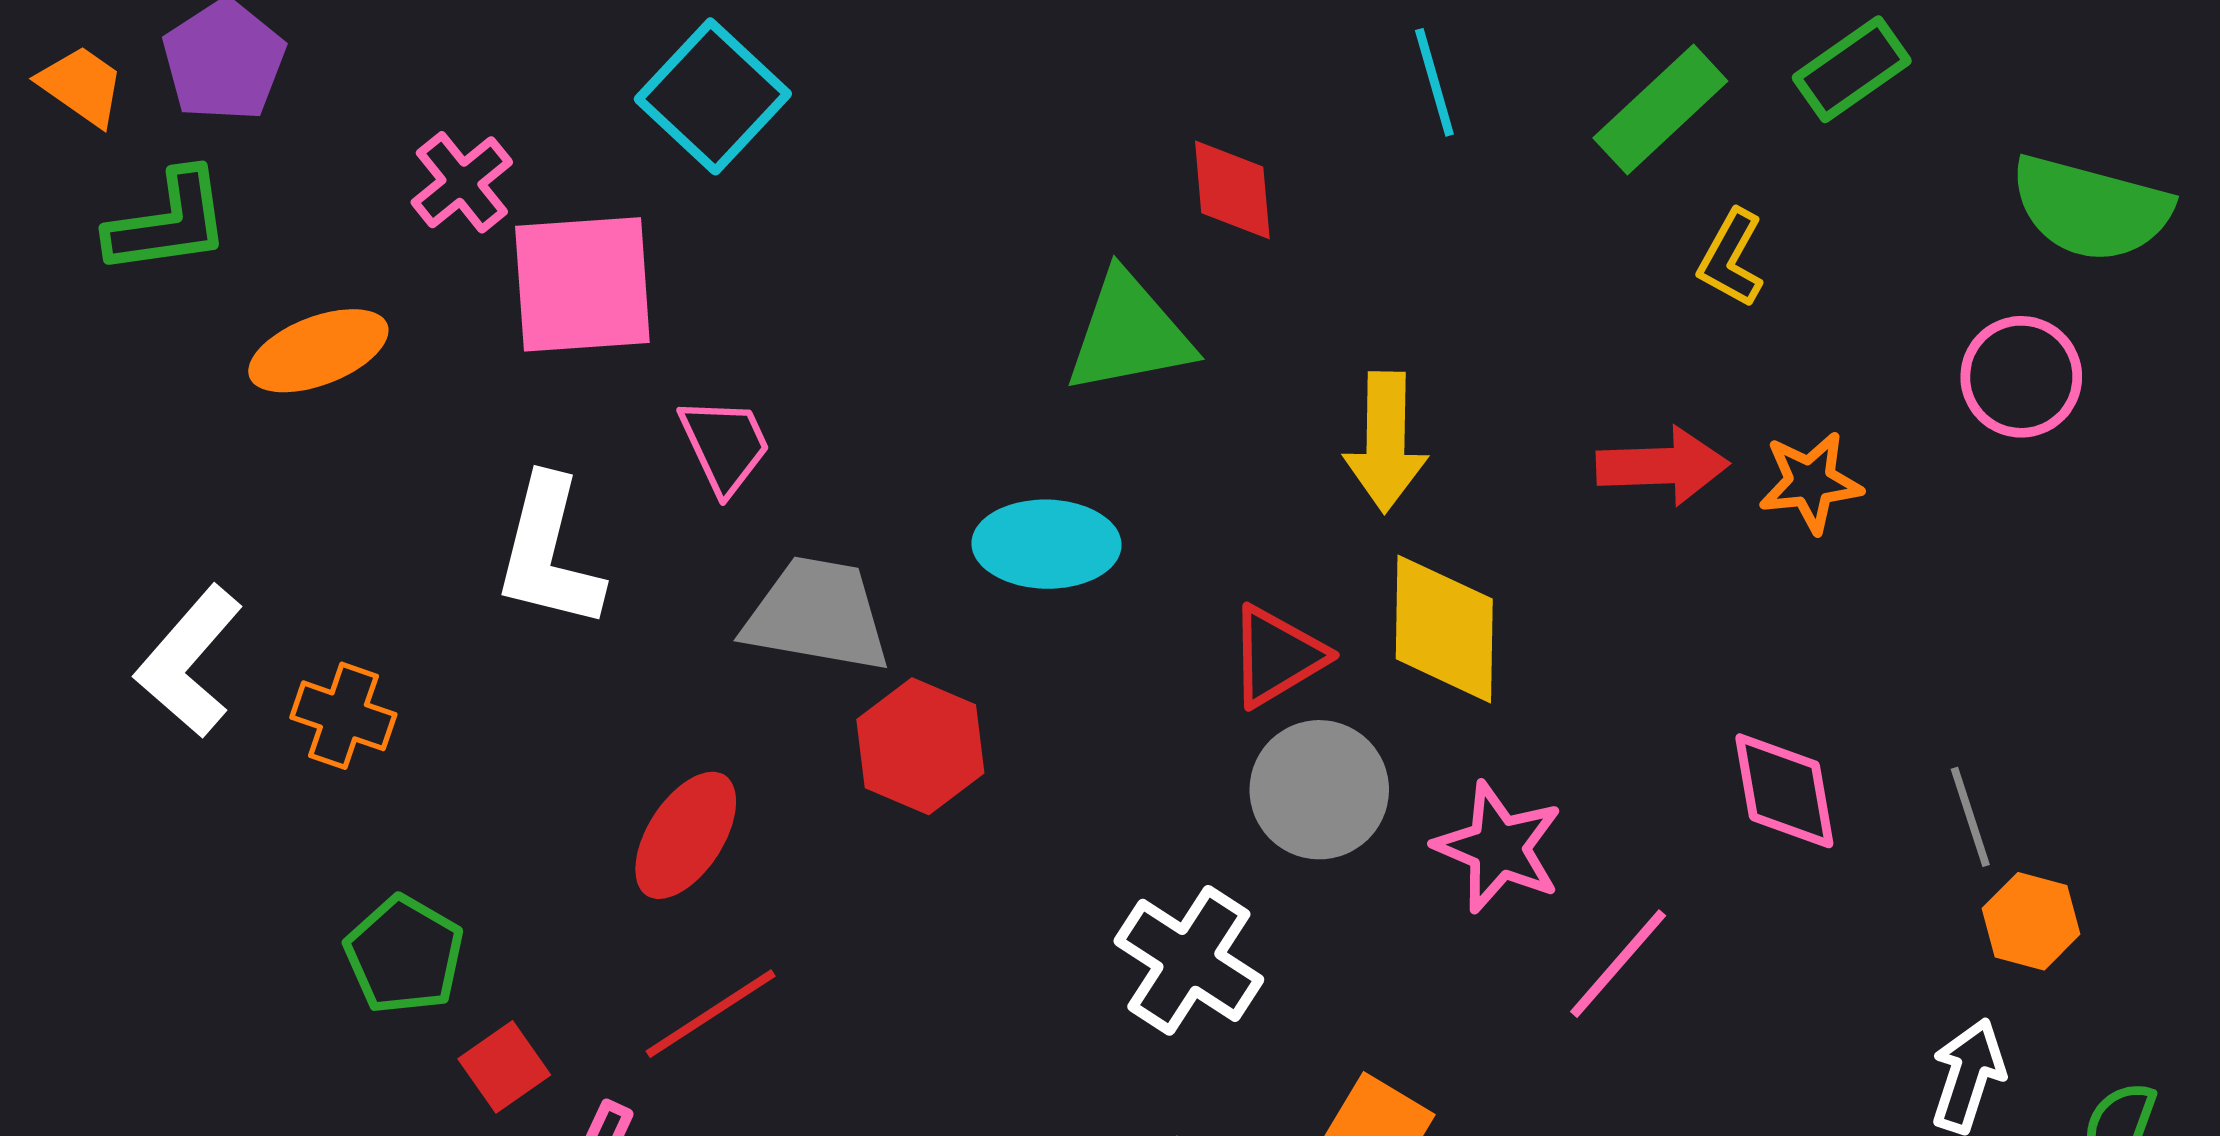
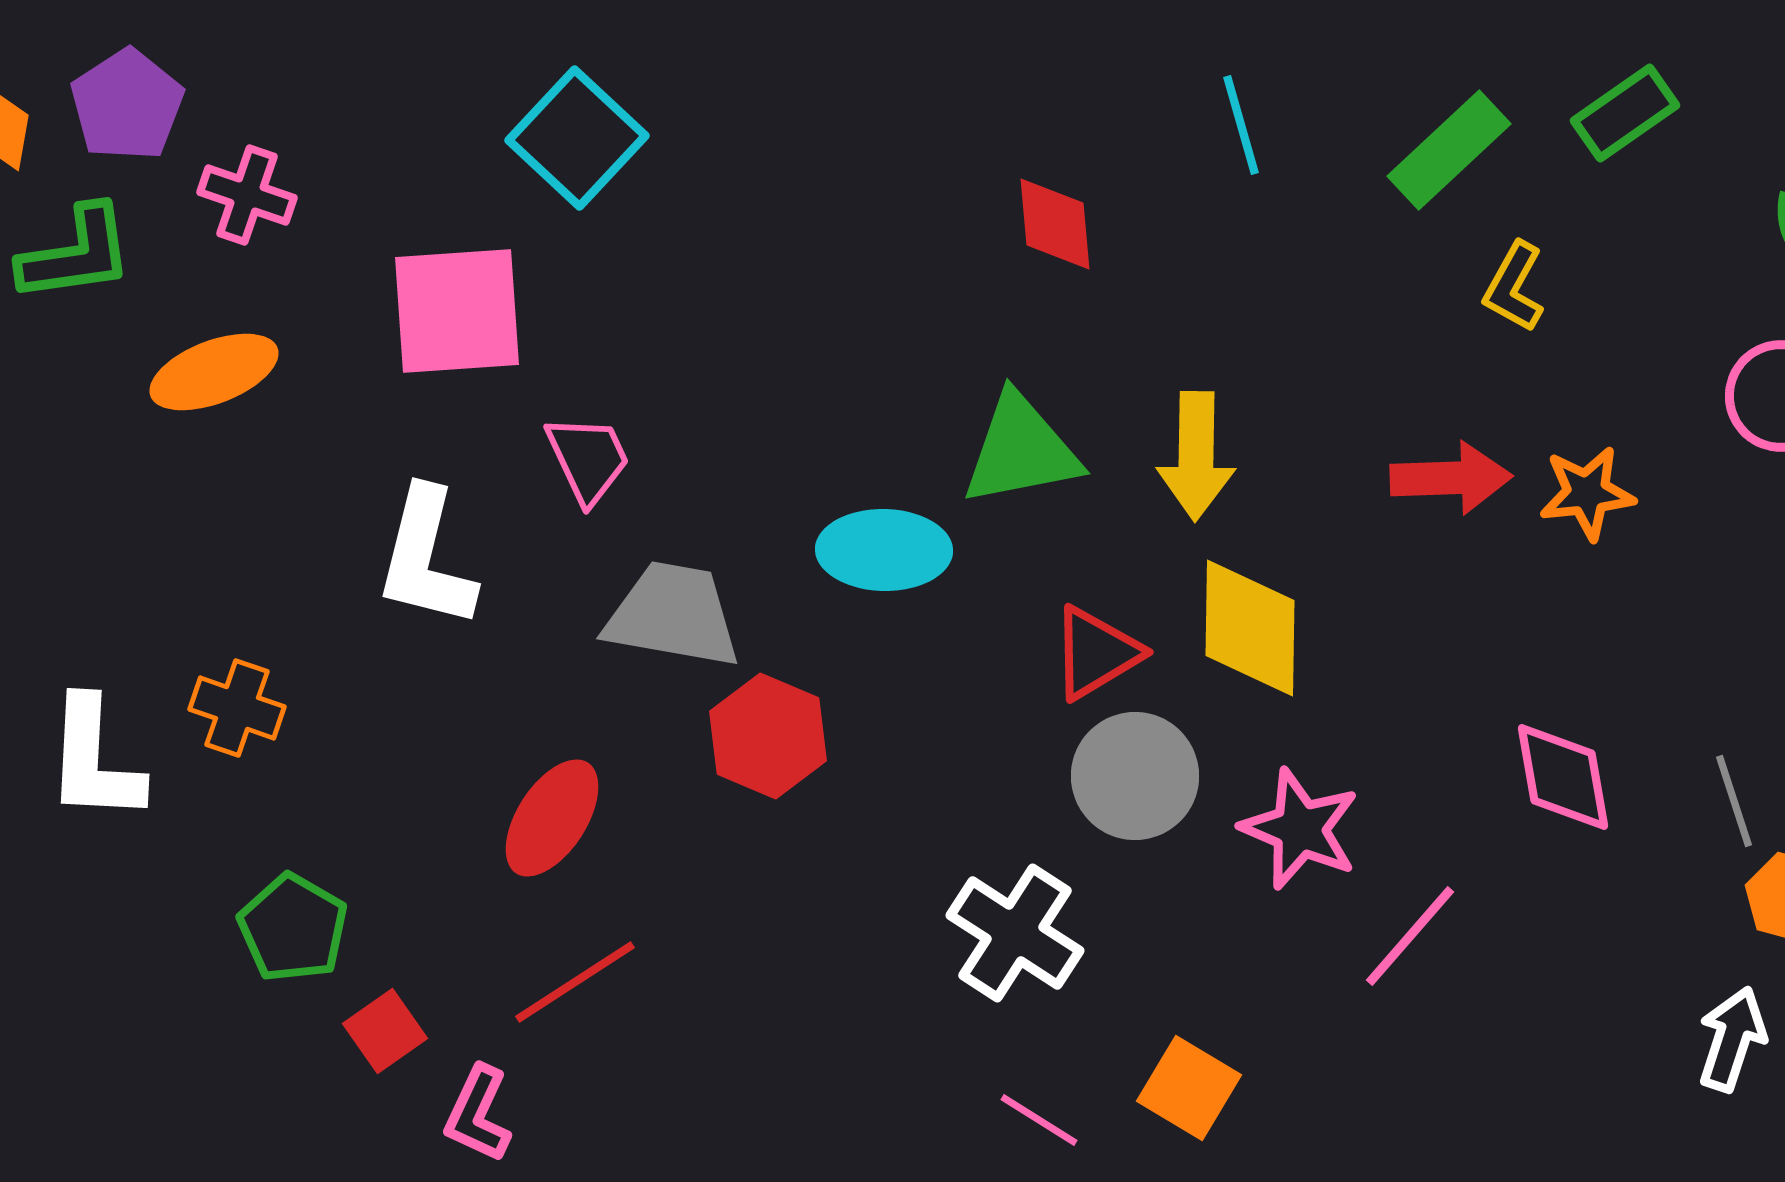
pink cross: (462, 182) -> (247, 195), moved, turned -32
green triangle: (1129, 333) -> (1021, 450), moved
white L-shape: (189, 662) -> (94, 760), moved, turned -38

